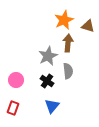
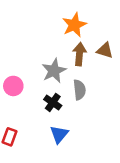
brown triangle: (88, 26) -> (105, 50), moved
pink circle: (16, 80) -> (13, 86), moved

